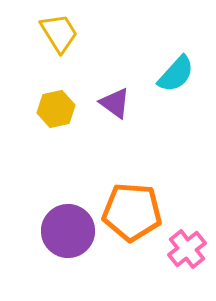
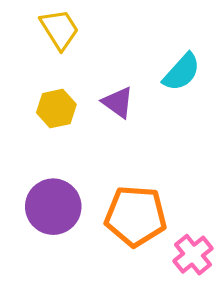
purple circle: (68, 231) -> (53, 207), moved

